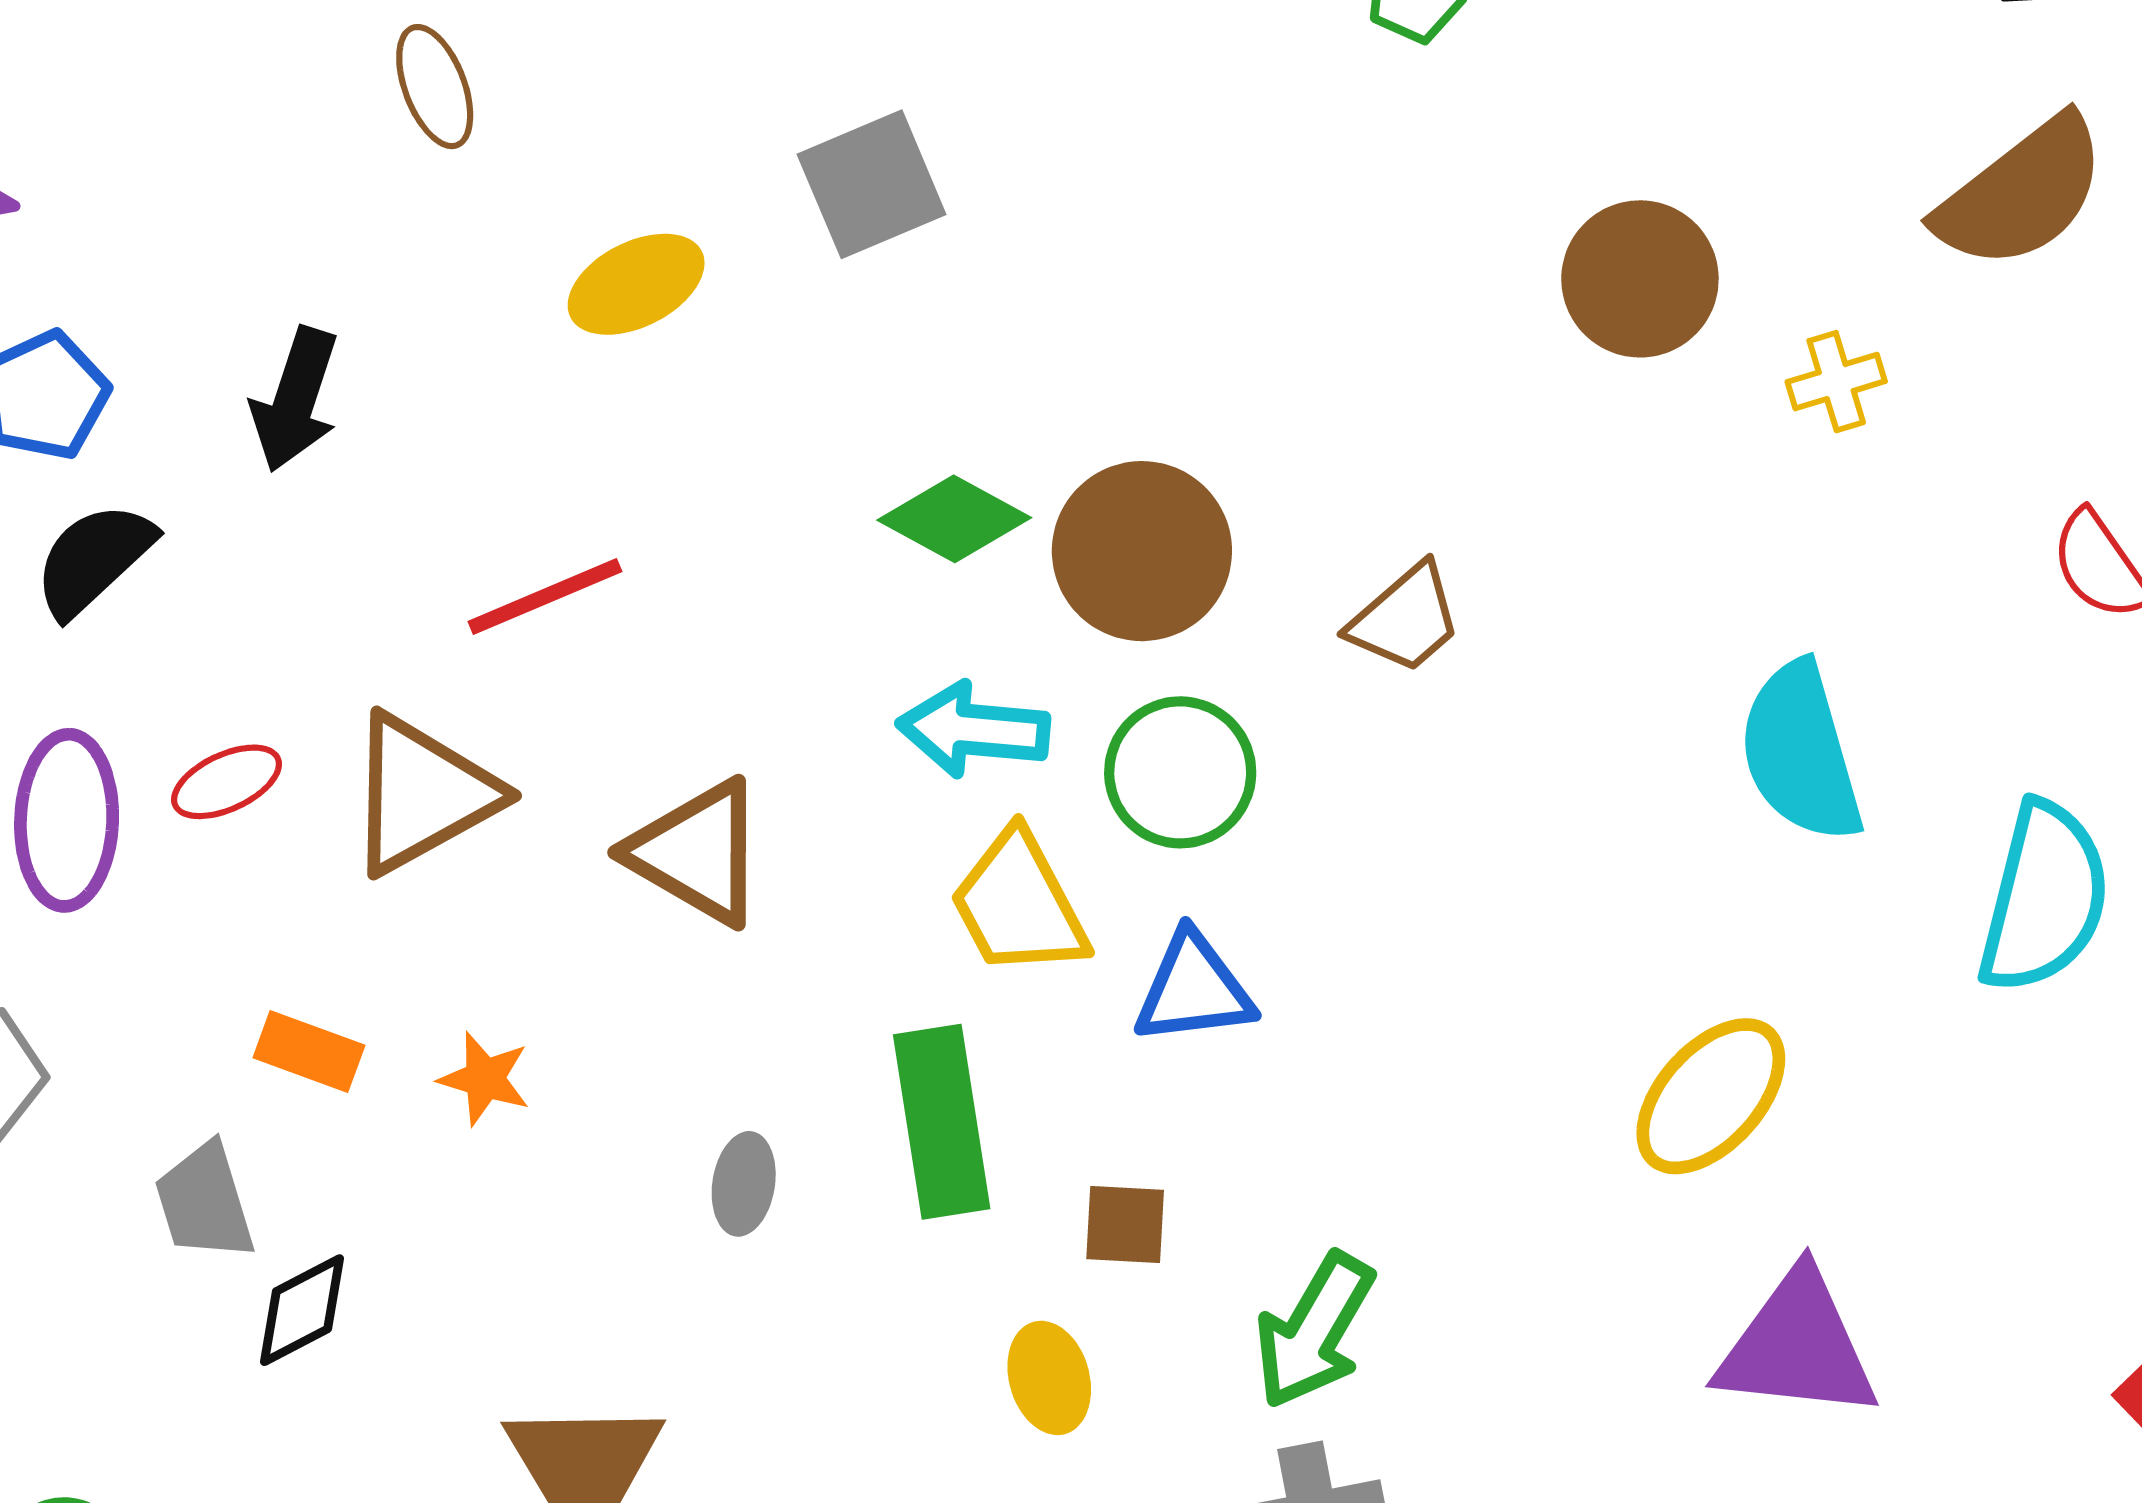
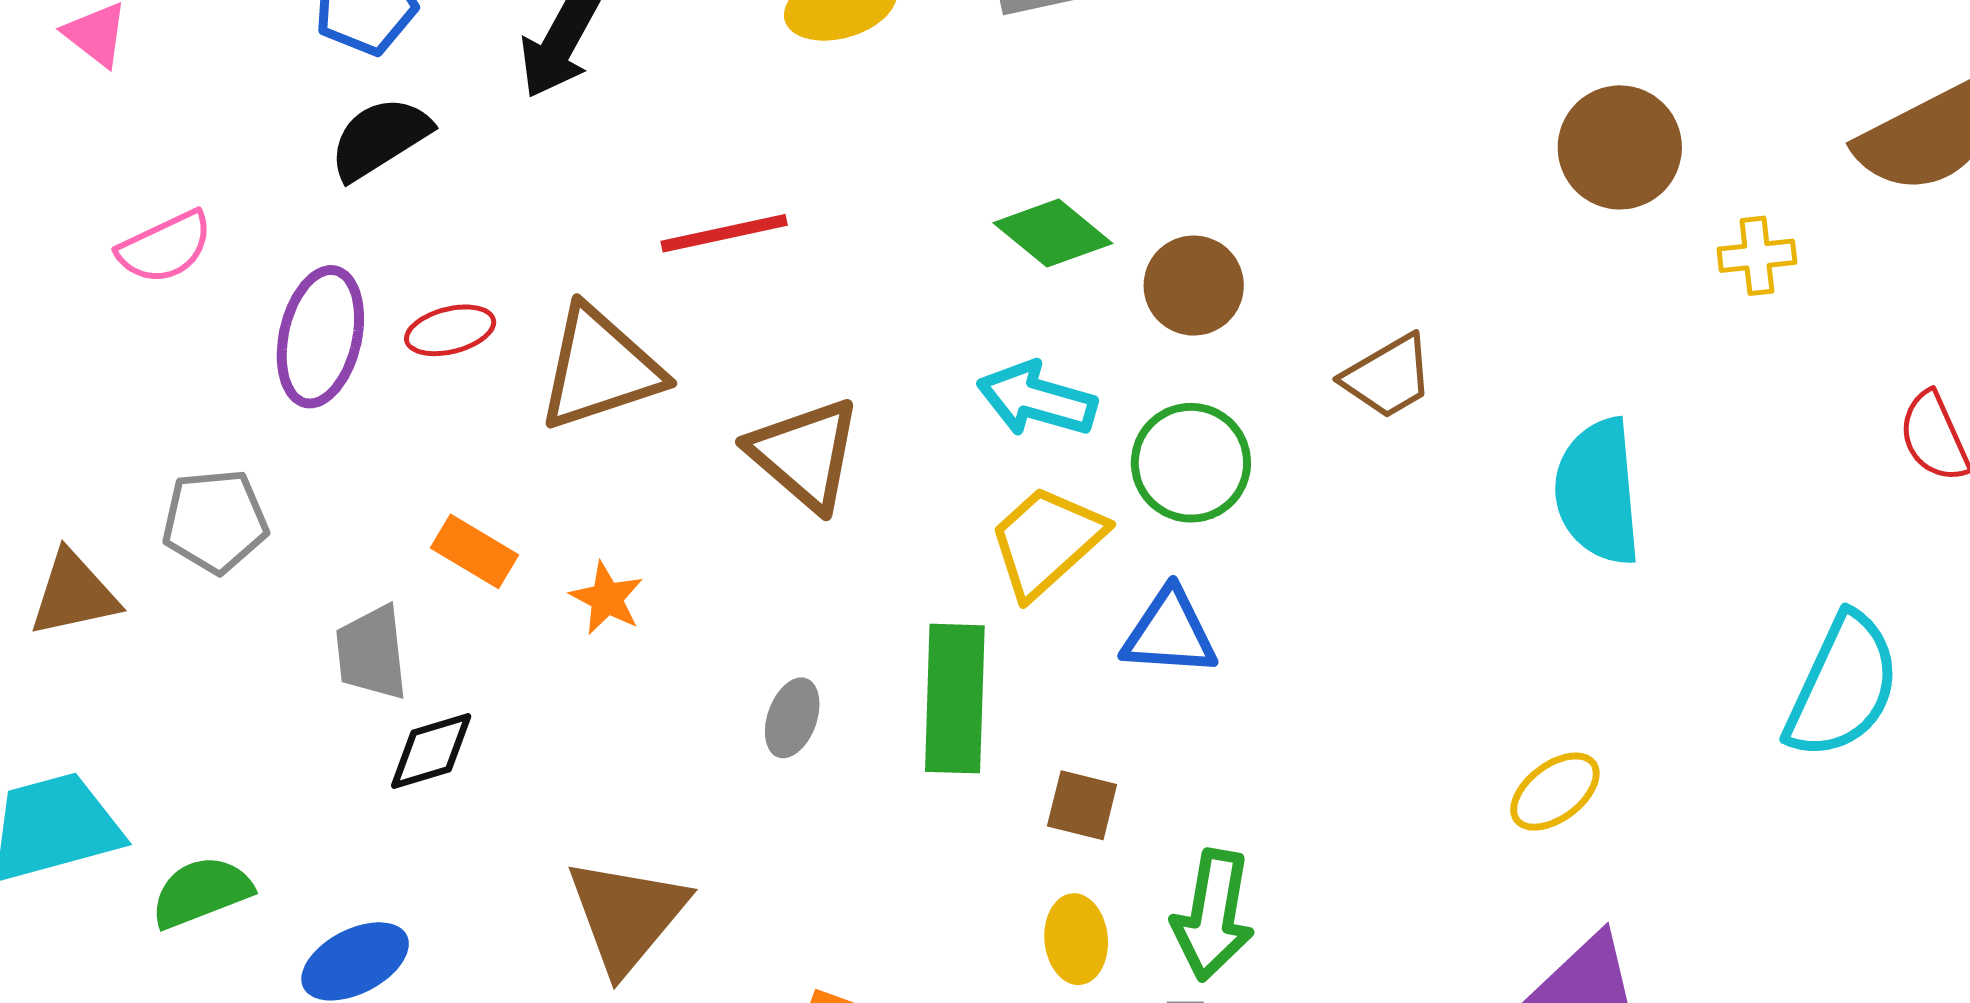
brown circle: (1142, 551) -> (1194, 286), size x0.7
cyan semicircle: (1801, 752) -> (1598, 492), moved
yellow trapezoid: (1019, 904) -> (1046, 541), turned 65
yellow ellipse: (1711, 1096) -> (1555, 792), size x0.7
green arrow: (1314, 1331) -> (1213, 915), turned -31
yellow ellipse: (1049, 1378) -> (1076, 939), moved

